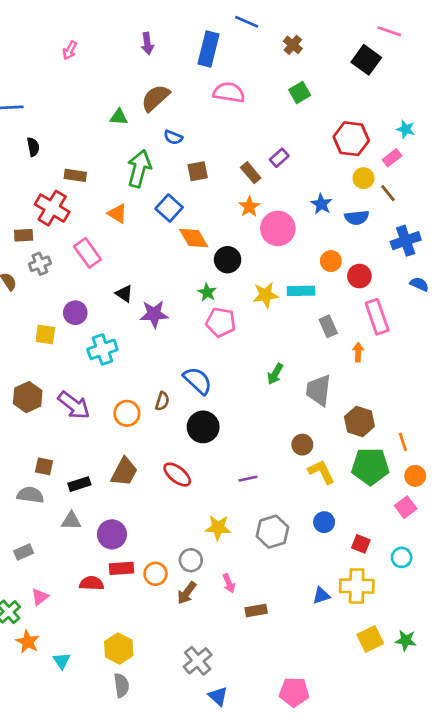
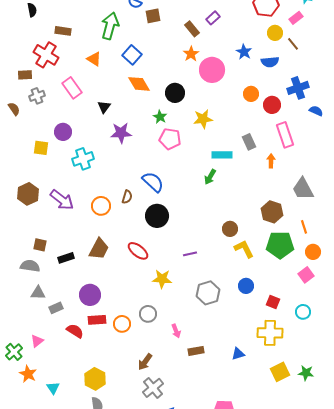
brown square: (198, 171) -> (153, 16), moved
orange diamond: (194, 238) -> (139, 84), moved
blue cross: (406, 241) -> (298, 88), moved
cyan rectangle: (301, 291) -> (222, 155), moved
black triangle: (124, 294) -> (104, 107), moved, turned 32
gray trapezoid: (319, 390) -> (303, 189), moved, turned -35
gray triangle: (71, 521) -> (38, 293), moved
yellow star: (218, 528) -> (162, 279), moved
gray rectangle: (24, 552) -> (56, 308), moved
red semicircle: (92, 583) -> (75, 331), turned 30
brown arrow: (187, 593) -> (145, 362), moved
blue triangle: (321, 596) -> (238, 354), moved

